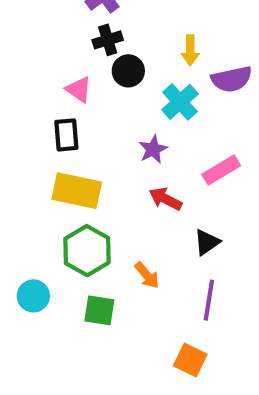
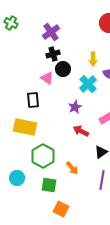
pink triangle: (79, 89) -> (47, 78), moved
yellow rectangle: (77, 191) -> (25, 127), moved
orange square: (190, 360) -> (61, 209), moved

